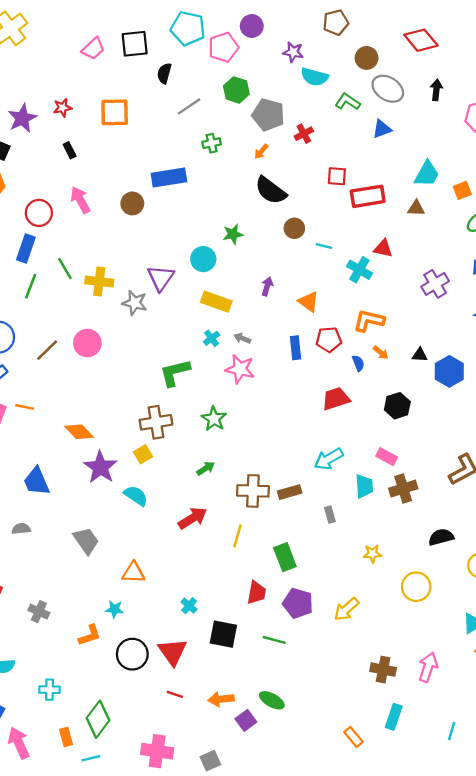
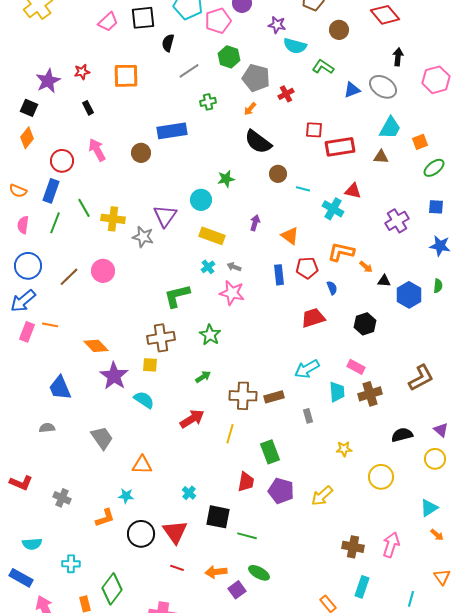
gray ellipse: (388, 89) -> (383, 87), moved
orange arrow: (381, 353) -> (366, 267), moved
yellow square: (143, 454) -> (150, 365), turned 35
green line: (274, 640) -> (247, 536), moved

